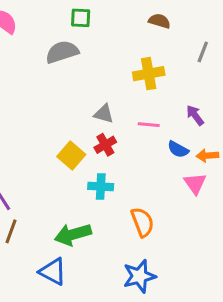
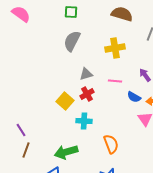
brown semicircle: (159, 21) -> (122, 14), size x1.5
gray semicircle: (62, 52) -> (72, 41), moved, turned -45
gray triangle: (104, 114) -> (86, 74), turned -32

